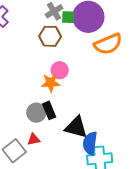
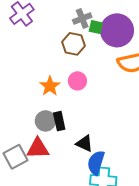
orange star: (51, 83) -> (50, 86), moved, turned 30
black triangle: (76, 127) -> (84, 143), size x0.7
red triangle: (34, 139) -> (38, 148), size x1.6

